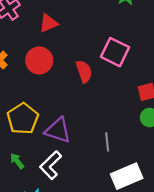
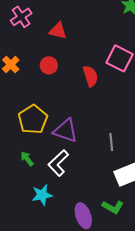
red triangle: (49, 23) -> (58, 31), turned 36
red circle: (39, 60) -> (49, 65), size x0.7

